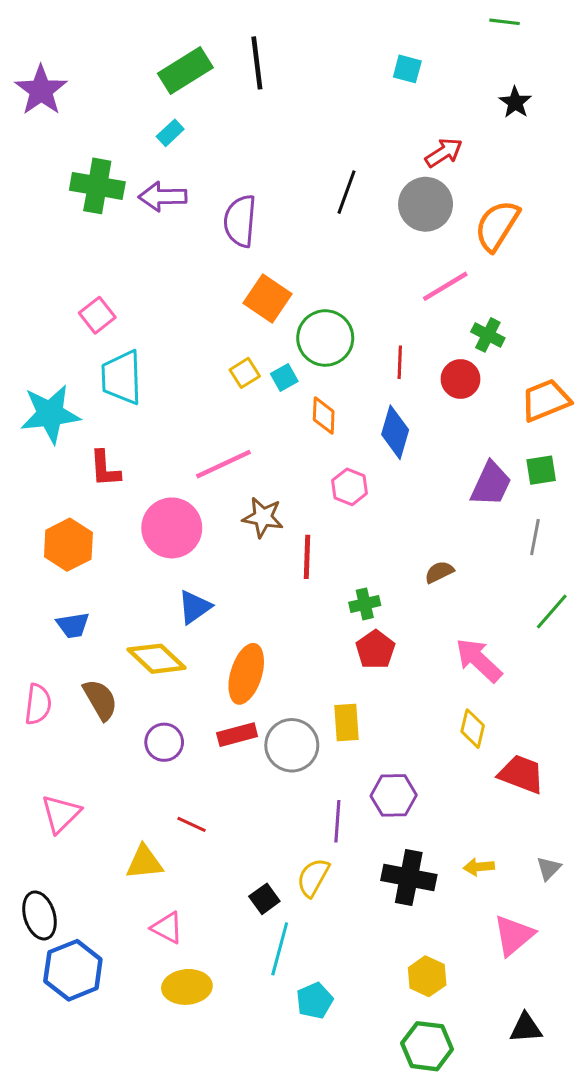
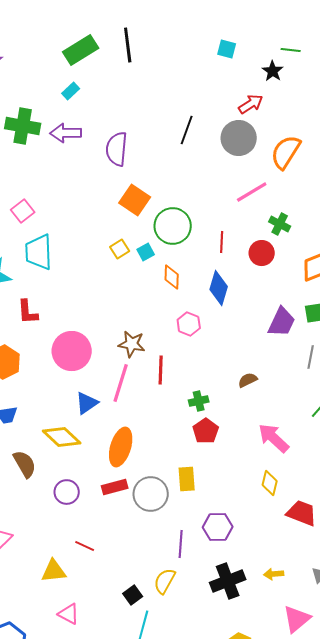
green line: (505, 22) -> (291, 50), moved
black star: (515, 102) -> (273, 71), moved
pink line: (223, 464) -> (121, 383), moved, turned -48
black cross: (409, 877) -> (228, 581), turned -32

